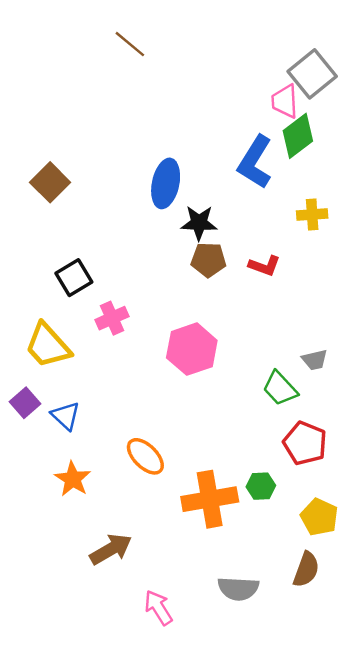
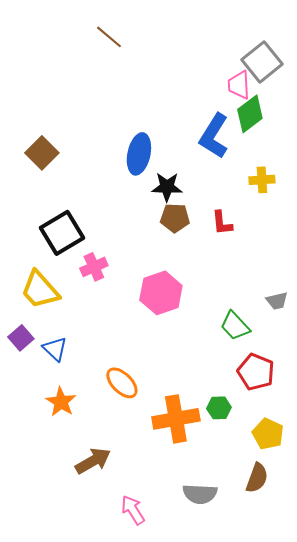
red L-shape: (264, 266) -> (222, 223), turned 64
black square: (74, 278) -> (62, 233), size x1.4
gray trapezoid: (315, 360) -> (277, 301), moved

